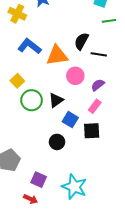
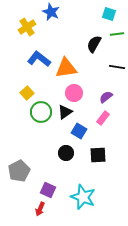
yellow cross: (17, 14) -> (27, 27), turned 30
black semicircle: (81, 41) -> (94, 44), moved
black line: (99, 54) -> (117, 67), moved
pink circle: (75, 76) -> (74, 93), moved
black square: (92, 131) -> (98, 155), moved
red arrow: (31, 199) -> (40, 209), turned 88

